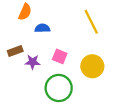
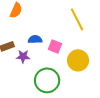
blue semicircle: (42, 28) -> (35, 39), moved
pink square: (60, 56) -> (55, 46), moved

